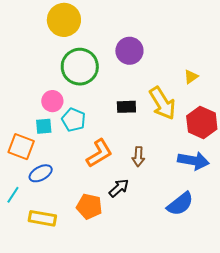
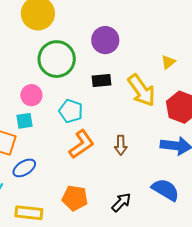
black rectangle: (126, 107) -> (101, 80), moved
cyan pentagon: (74, 120) -> (71, 111), moved
black arrow: (119, 188) -> (121, 202), moved
blue semicircle: (180, 204) -> (165, 190), turned -108

